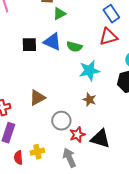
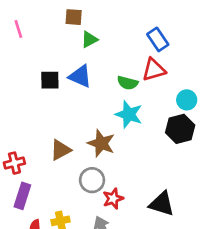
green semicircle: (74, 47) -> (128, 83), moved
cyan star: (89, 71) -> (129, 114), turned 30
brown star: (89, 100) -> (101, 143), moved, size x1.5
black triangle: (100, 139) -> (162, 204), moved

